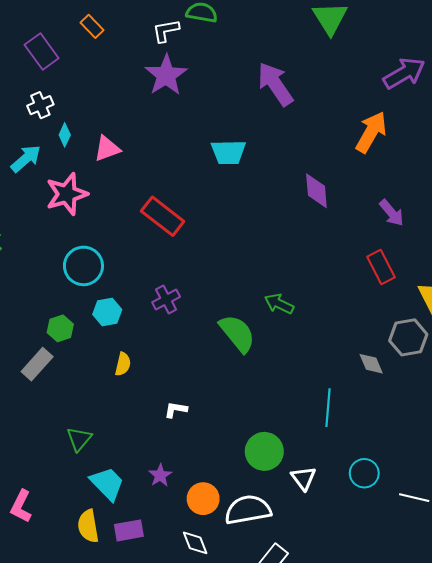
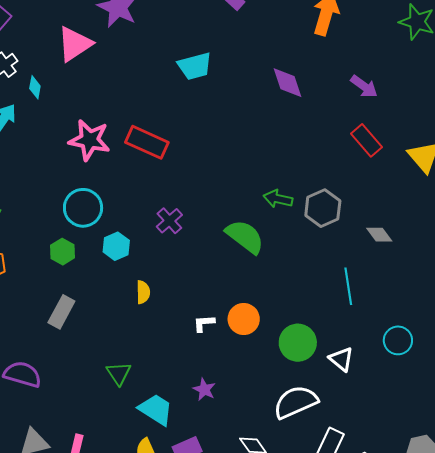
pink triangle: (107, 149) -> (75, 44), moved, size x1.4
pink star: (67, 194) -> (89, 140), moved, turned -30
green hexagon: (60, 328) -> (63, 252), moved
gray hexagon: (408, 337) -> (323, 208), moved
orange circle: (203, 499) -> (244, 319), moved

